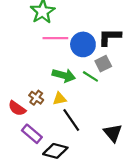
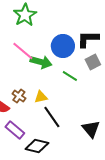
pink line: (55, 38) -> (23, 51), moved, turned 40
gray square: (103, 64) -> (93, 62), moved
green arrow: (64, 75) -> (41, 62), moved

